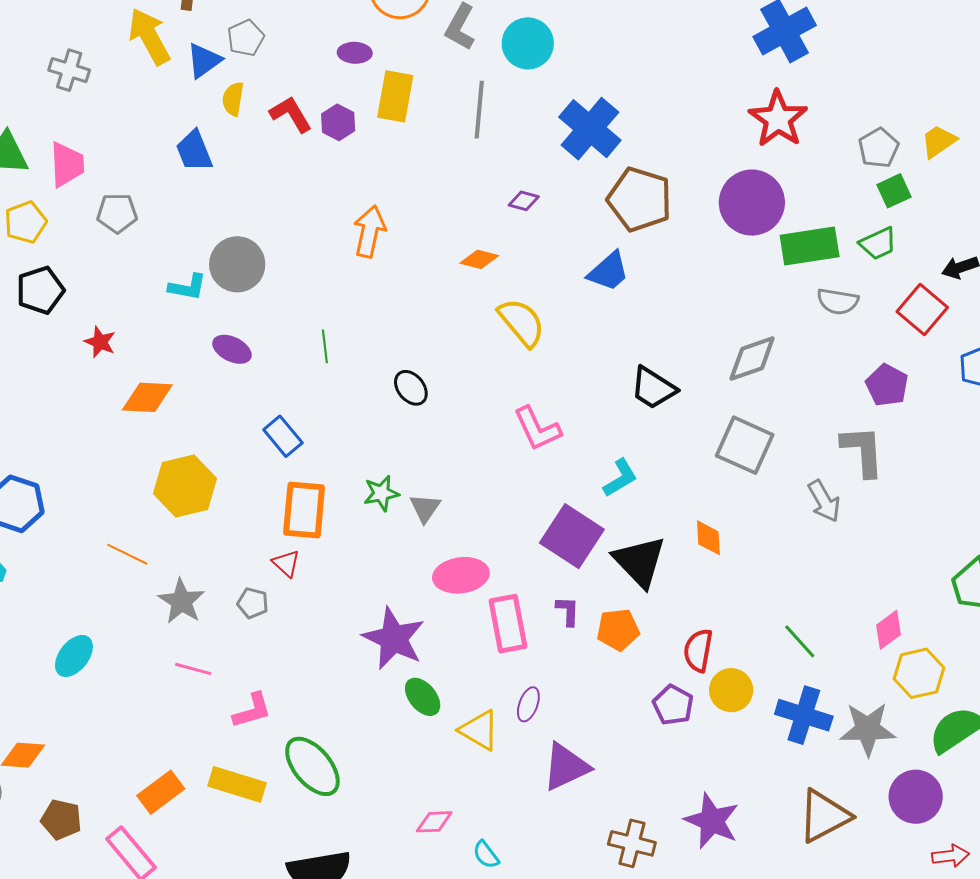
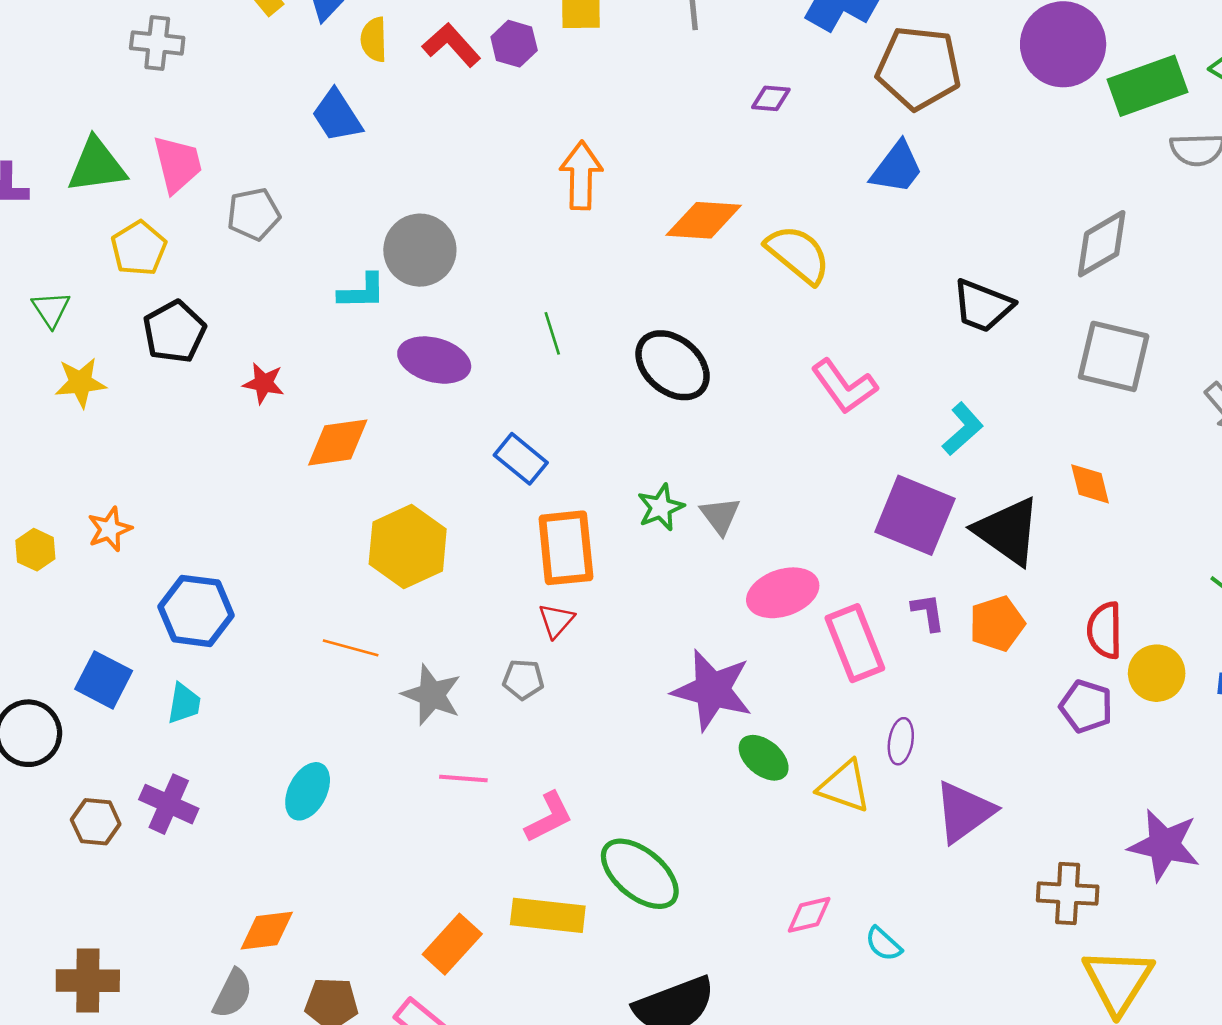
orange diamond: (479, 259) -> (704, 220), moved, size x1.5
purple ellipse: (232, 349) -> (434, 360), size x1.4
black ellipse: (411, 388) -> (673, 365), size x1.6
red triangle: (286, 563) -> (556, 621), turned 40

